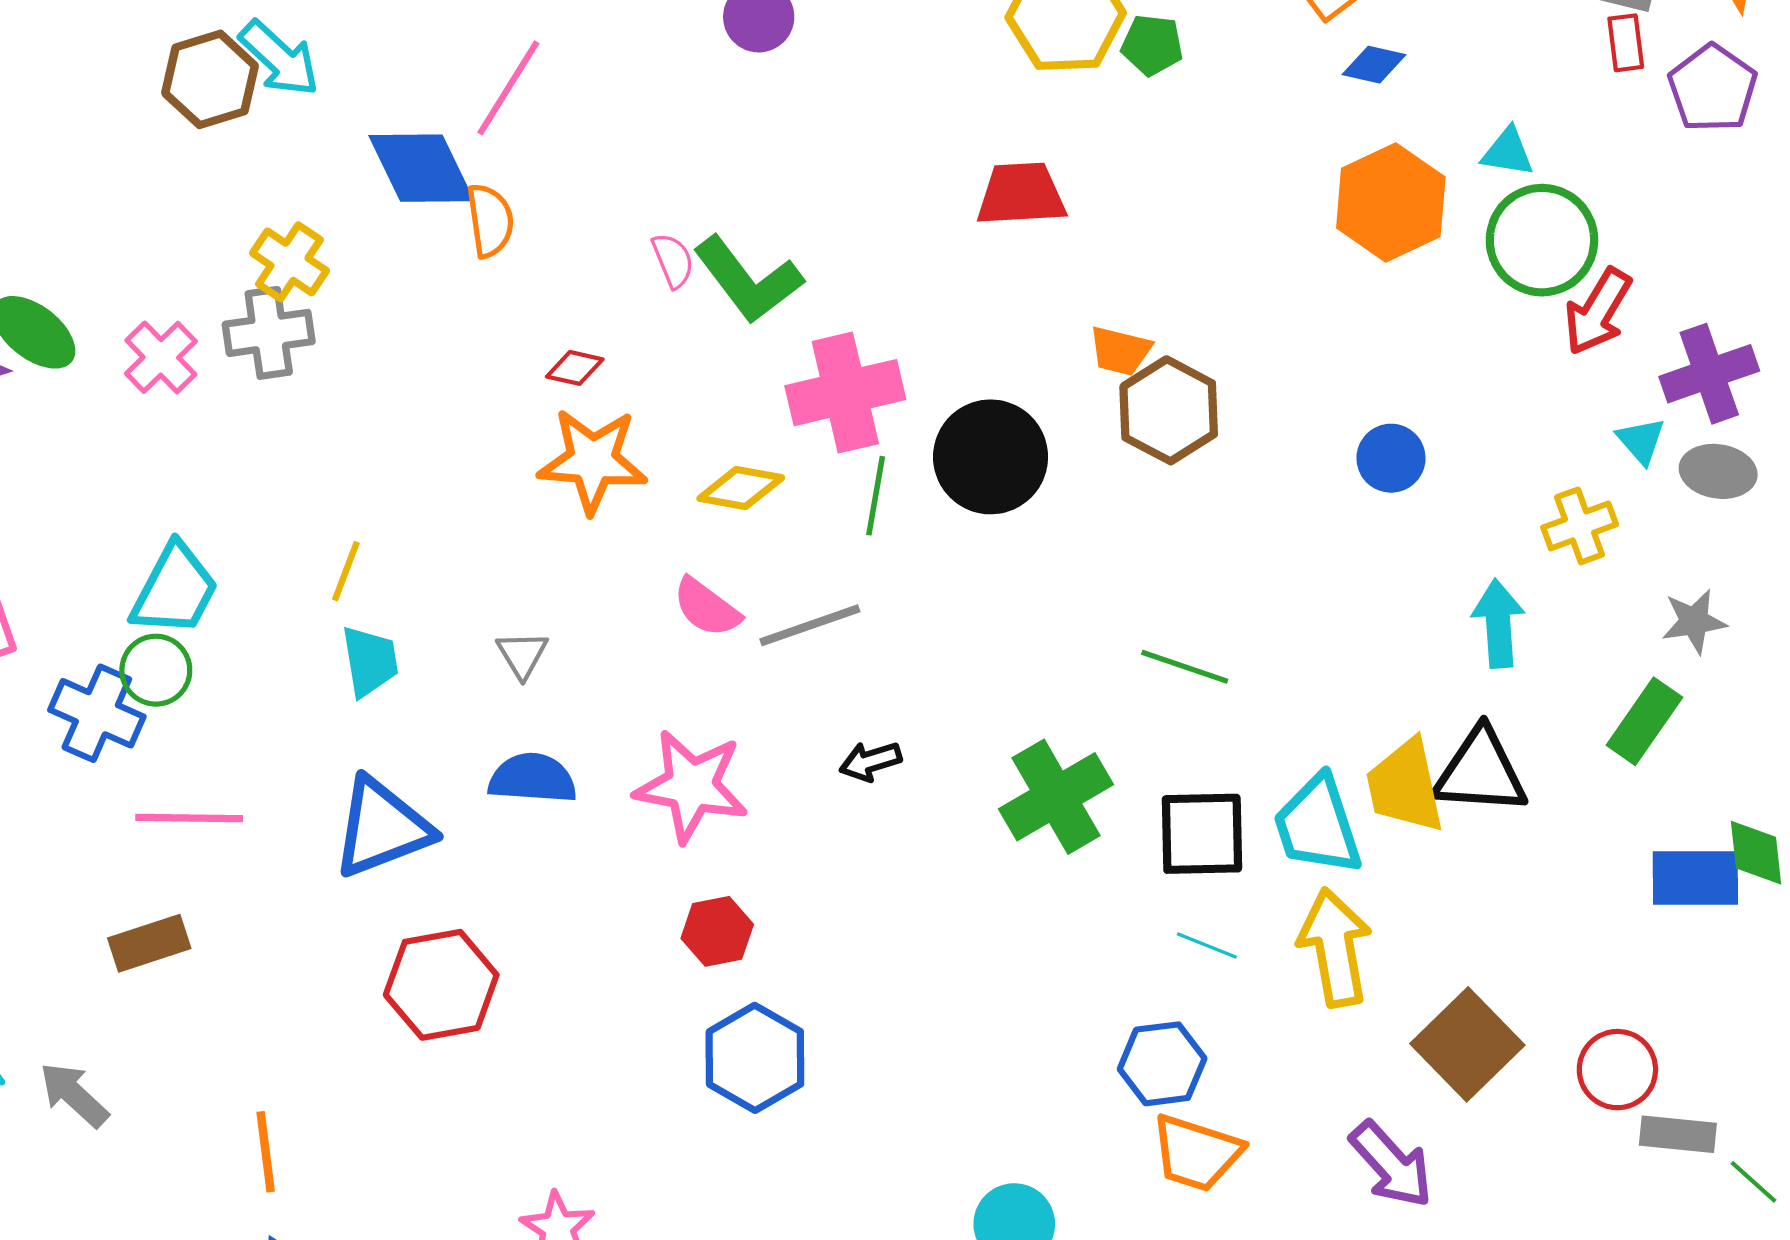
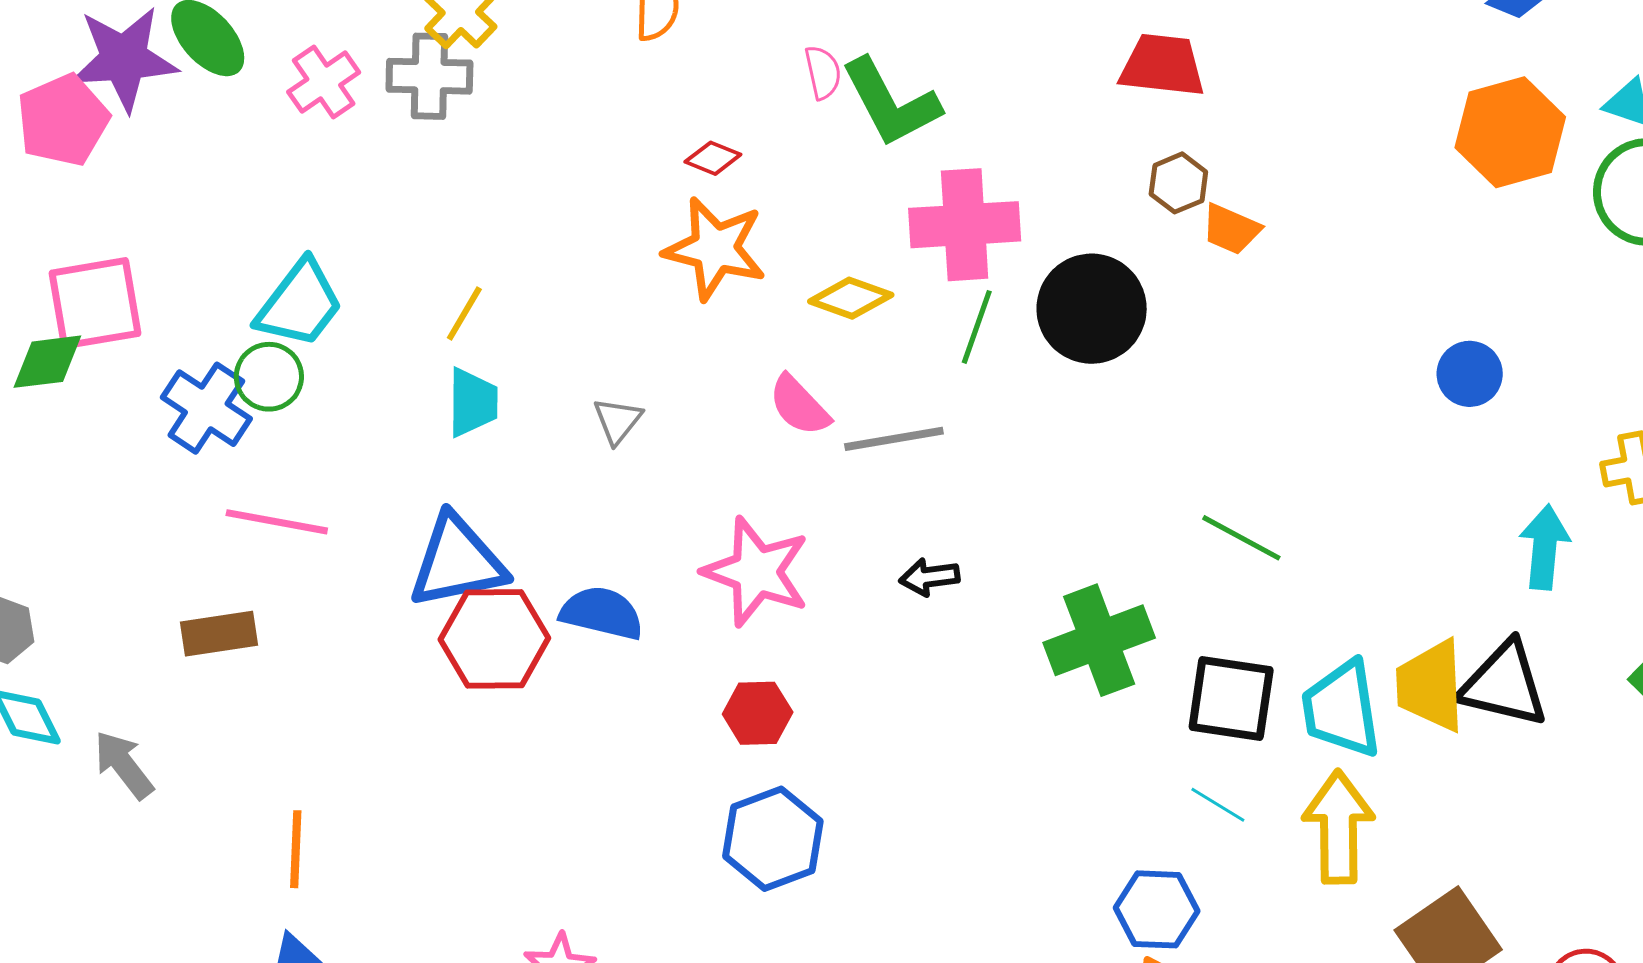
brown hexagon: (1169, 410) -> (1178, 183), moved, size x0.6
blue semicircle: (532, 778) -> (602, 613), moved
red hexagon: (441, 985) -> (494, 639), moved

